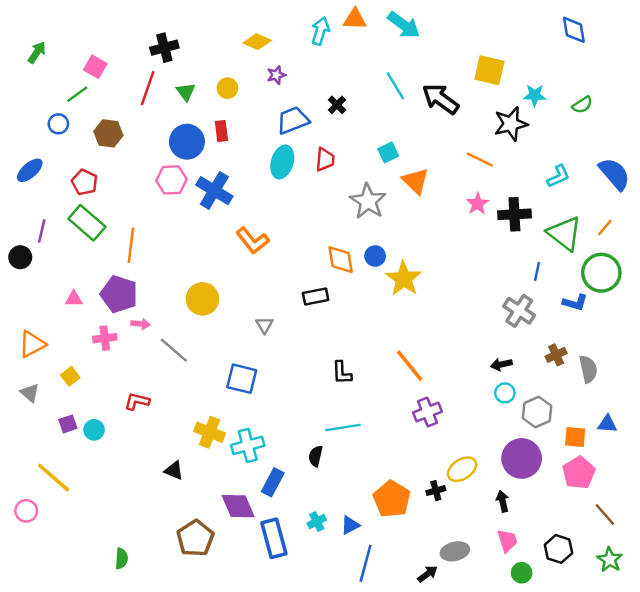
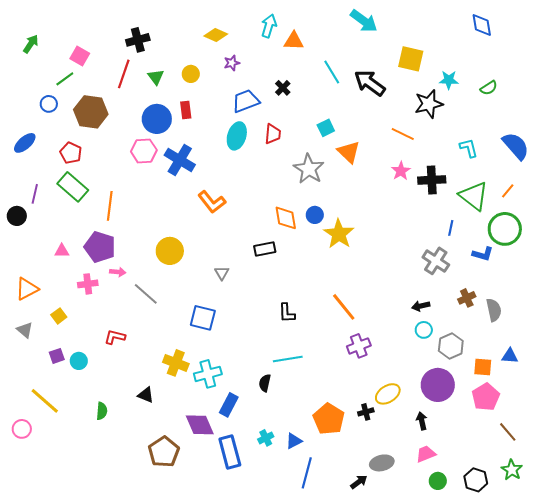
orange triangle: (355, 19) -> (294, 41), moved
cyan arrow: (404, 25) -> (364, 21), moved
brown hexagon: (108, 133) -> (91, 112), size x1.4
cyan L-shape: (558, 176) -> (469, 148), turned -80
pink trapezoid: (507, 541) -> (426, 454), turned -95
black hexagon: (558, 549) -> (476, 480), moved
green semicircle: (121, 558) -> (102, 411), moved

